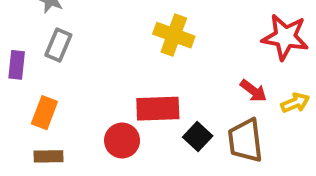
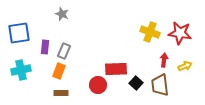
yellow cross: (174, 35) -> (150, 32), moved
gray rectangle: (58, 45) -> (64, 51), moved
red arrow: (253, 91) -> (164, 60), turned -120

